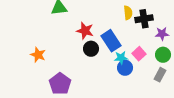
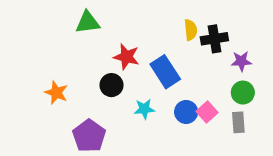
black circle: (91, 49) -> (111, 85), moved
pink square: (139, 54) -> (207, 112), moved
cyan star: (121, 58) -> (144, 109), moved
gray rectangle: (160, 75) -> (238, 122), turned -32

